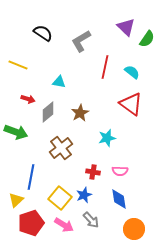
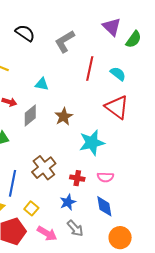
cyan star: (107, 138) -> (92, 143), size x1.4
brown cross: (61, 148) -> (44, 168), moved
yellow square: (60, 198) -> (31, 208), moved, size x0.6

